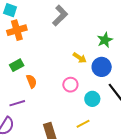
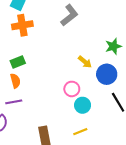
orange semicircle: (31, 81) -> (15, 81), moved
cyan circle: (92, 99) -> (83, 105), moved

